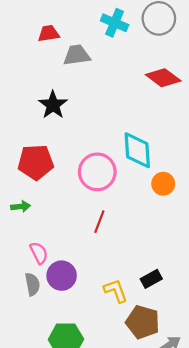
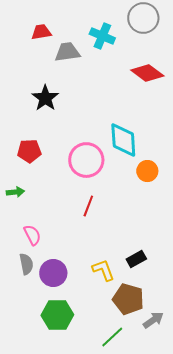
cyan cross: (115, 23) -> (102, 36), moved
red pentagon: (36, 162) -> (29, 151), size x0.7
purple circle: (62, 276) -> (53, 273), moved

